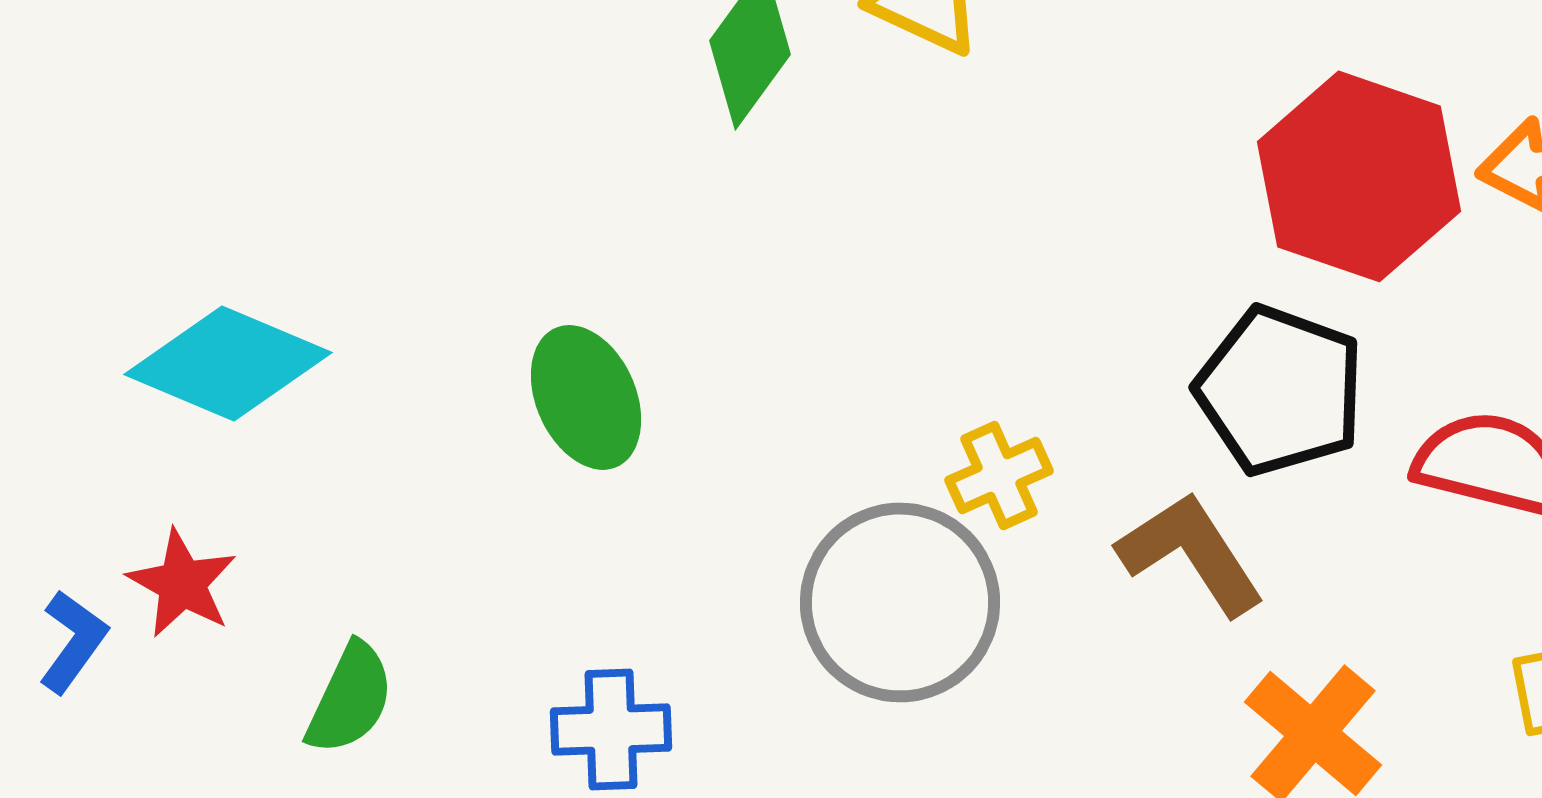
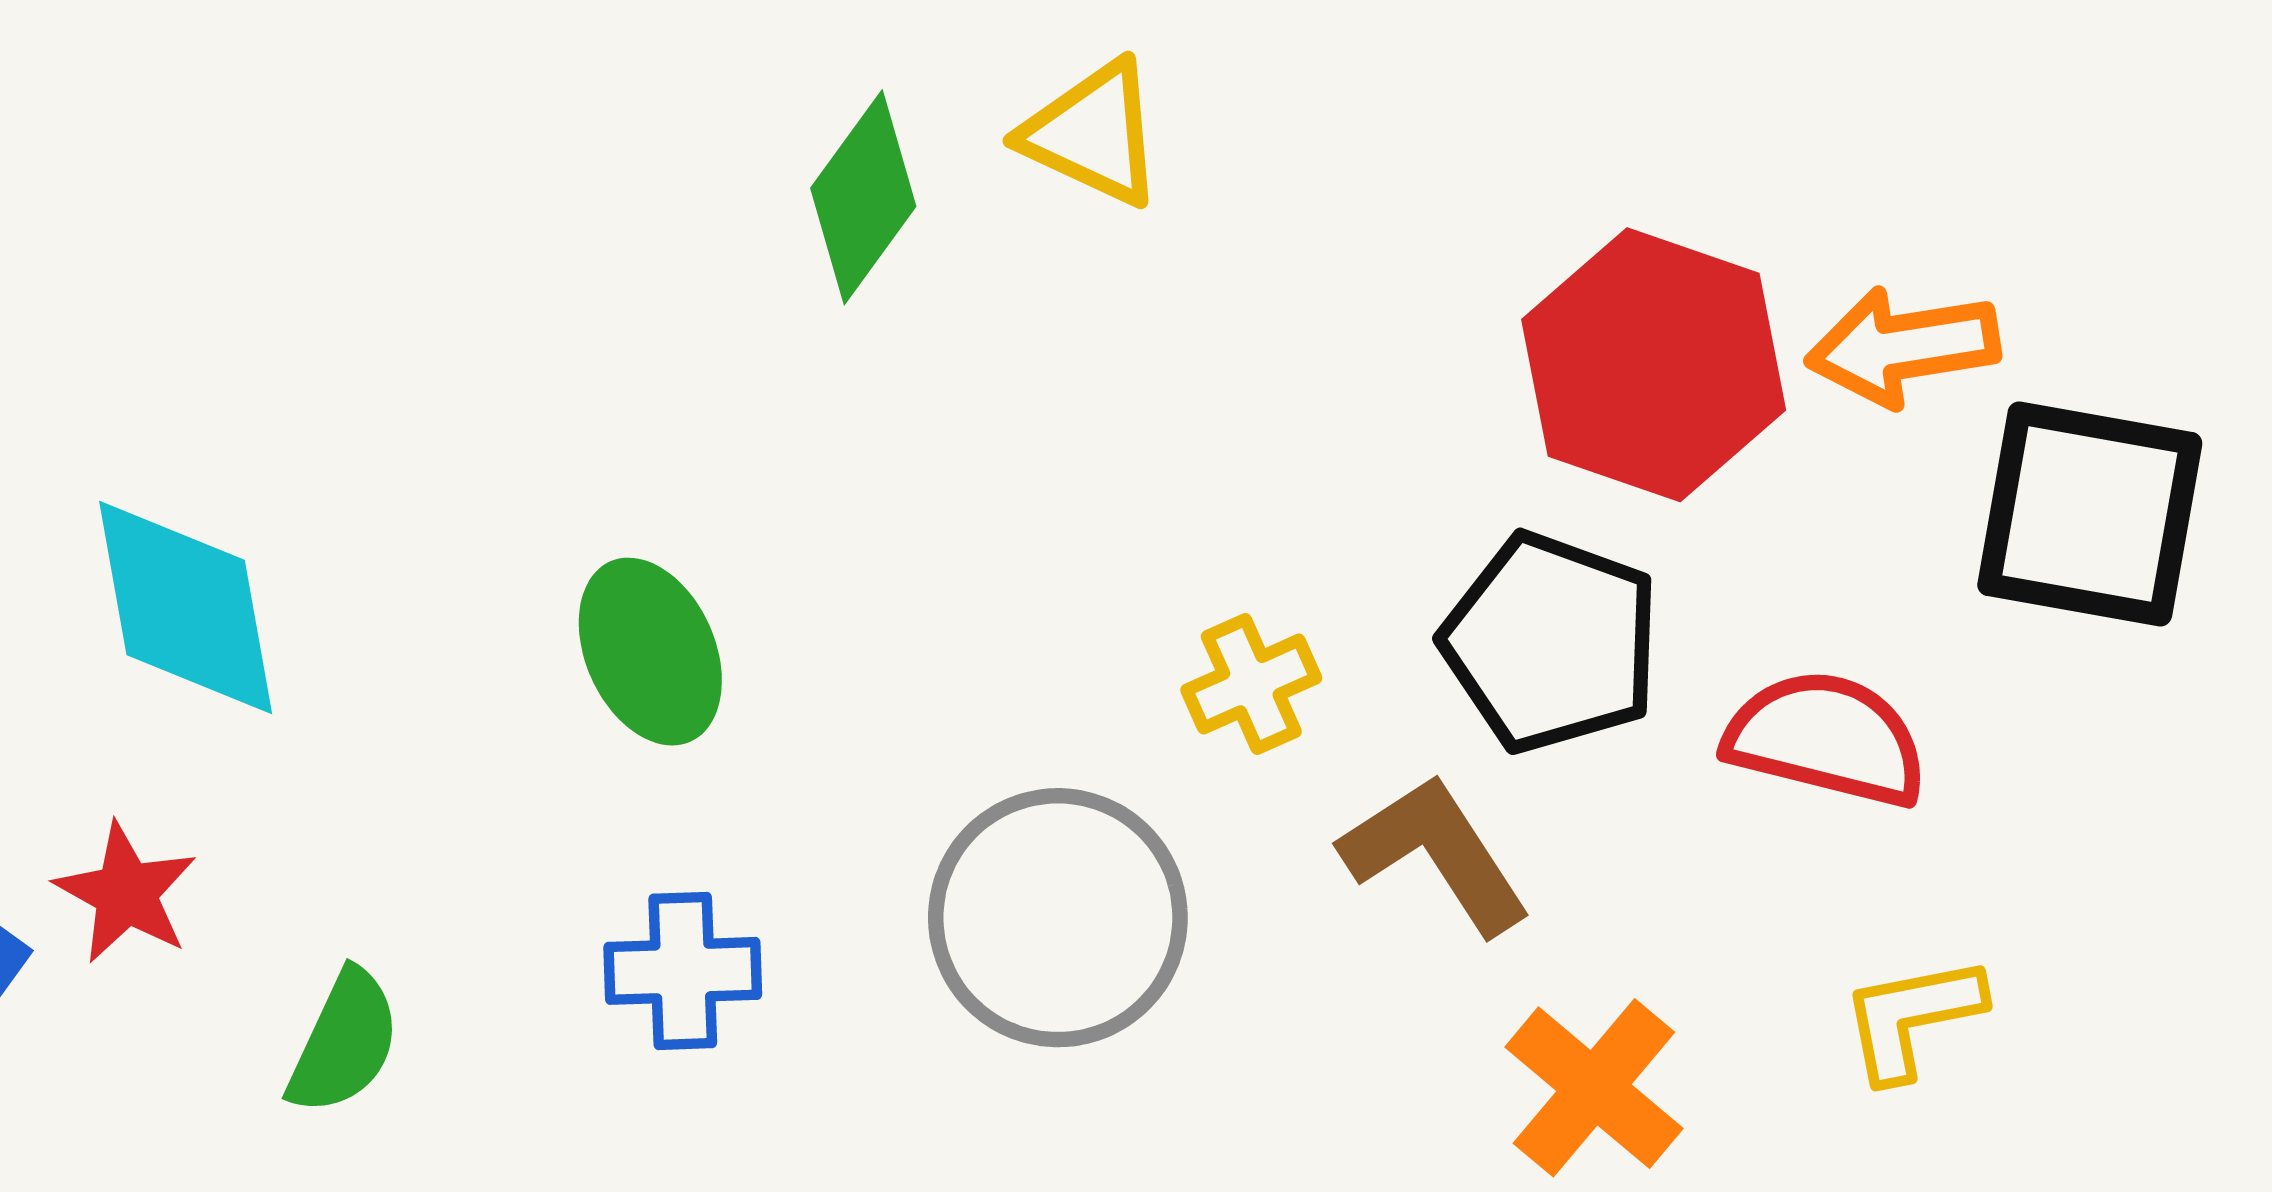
cyan diamond: (228, 363) -> (186, 607), turned 57
yellow cross: (999, 475) -> (1251, 684), moved
blue cross: (611, 729) -> (683, 971), moved

